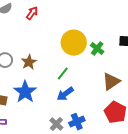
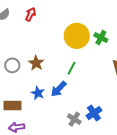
blue star: (25, 92) -> (38, 93), size x0.6
blue arrow: (65, 94) -> (59, 89), moved

